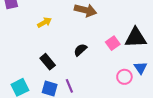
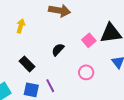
yellow arrow: (44, 22) -> (21, 26), turned -40
pink circle: (124, 77) -> (86, 72), moved

